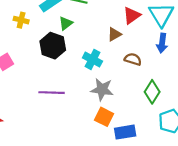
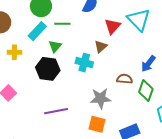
blue arrow: (162, 43) -> (148, 64), moved, turned 42
cyan cross: (92, 59) -> (84, 63), moved
brown semicircle: (133, 59) -> (125, 79), moved
orange square: (104, 117) -> (97, 124), moved

